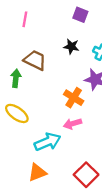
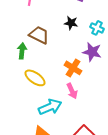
yellow ellipse: (17, 113) -> (35, 78), moved
pink arrow: (72, 124) -> (72, 91), turned -98

